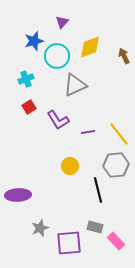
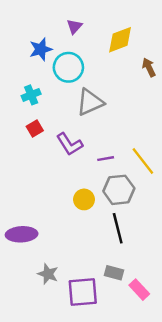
yellow diamond: (90, 47) -> (120, 40), moved
gray hexagon: (116, 165) -> (119, 190), moved
gray star: (40, 228) -> (48, 274), turned -30

